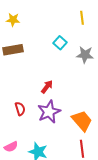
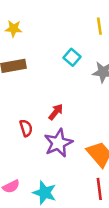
red semicircle: (20, 109) -> (26, 128), moved

